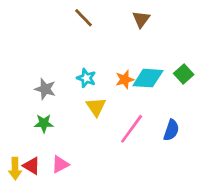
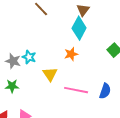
cyan star: (86, 78) -> (29, 57), moved
cyan diamond: (148, 78) -> (79, 28), moved, turned -65
pink line: (132, 129) -> (76, 90), turned 65

